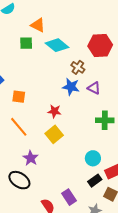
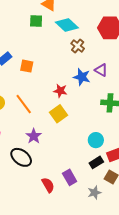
brown cross: (78, 67) -> (78, 46), moved
blue star: (71, 87) -> (82, 77), moved
orange square: (19, 97) -> (27, 66), moved

